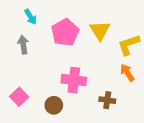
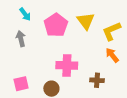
pink square: (19, 97) -> (21, 84), turned 35

